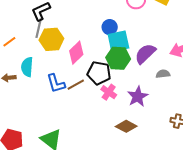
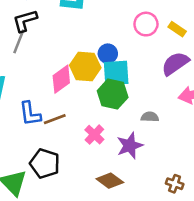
yellow hexagon: (51, 39) -> (85, 66), moved
purple semicircle: (145, 54) -> (175, 63), moved
black pentagon: (99, 73) -> (45, 164), moved
gray semicircle: (163, 74) -> (150, 117), moved

